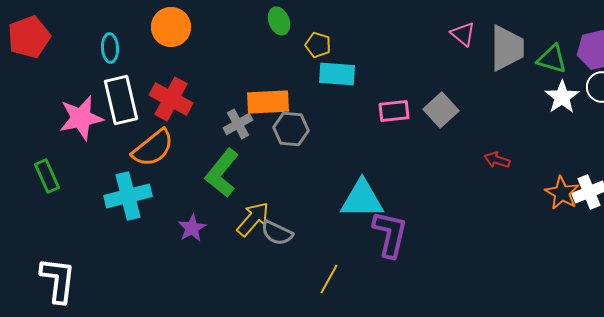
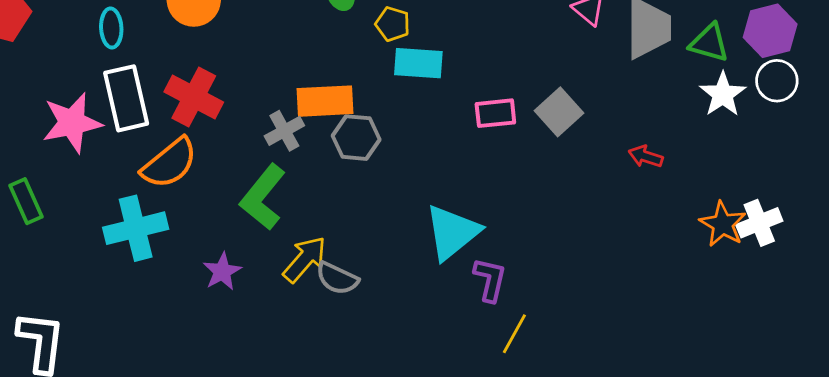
red arrow: (497, 160) -> (646, 157), moved
cyan triangle: (362, 199) -> (452, 232), turned -39
purple L-shape: (390, 234) -> (490, 280), size x0.7
yellow line: (329, 279) -> (514, 334), moved

